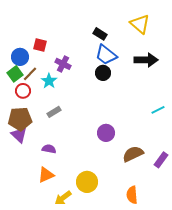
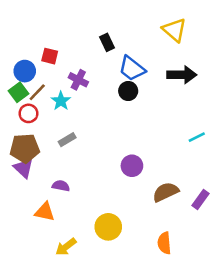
black rectangle: (100, 34) -> (107, 42), moved, turned 32
orange triangle: (46, 175) -> (45, 212), moved, turned 36
yellow arrow: (63, 198) -> (66, 247), moved

